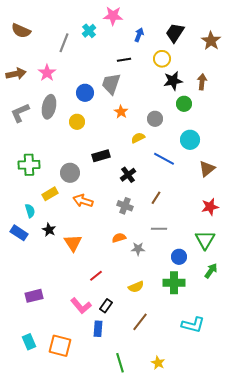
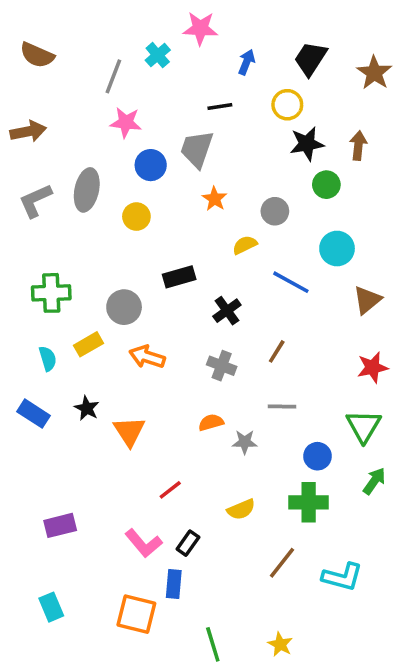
pink star: (47, 73) -> (126, 122), moved, turned -30
cyan semicircle: (30, 211) -> (48, 359), moved
brown line: (140, 322) -> (282, 563), moved
orange square: (60, 346) -> (136, 614), moved

